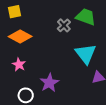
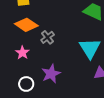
gray cross: (64, 25) -> (48, 37), moved

